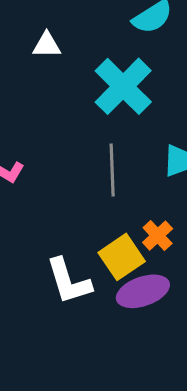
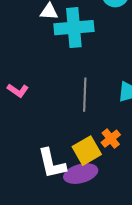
cyan cross: (123, 86) -> (74, 28), moved, turned 36
purple ellipse: (143, 291) -> (81, 174), moved

